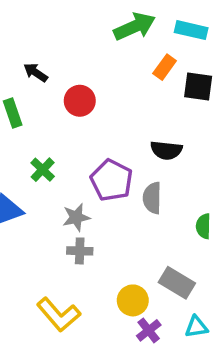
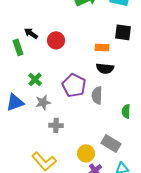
orange rectangle: (165, 67) -> (102, 47), moved, turned 56
black arrow: (36, 72) -> (31, 33), moved
gray star: (76, 217) -> (43, 102), moved

